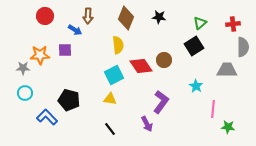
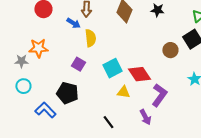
yellow semicircle: (118, 45) -> (90, 38), moved
purple square: (65, 50) -> (78, 64), moved, turned 32
brown circle: (164, 60) -> (170, 50), moved
red diamond: (141, 66) -> (139, 74), moved
yellow triangle: (110, 99) -> (123, 92), moved

